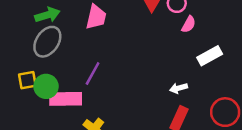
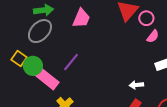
yellow square: (27, 80) -> (19, 58), turned 35
pink rectangle: (66, 99) -> (47, 78), turned 30

